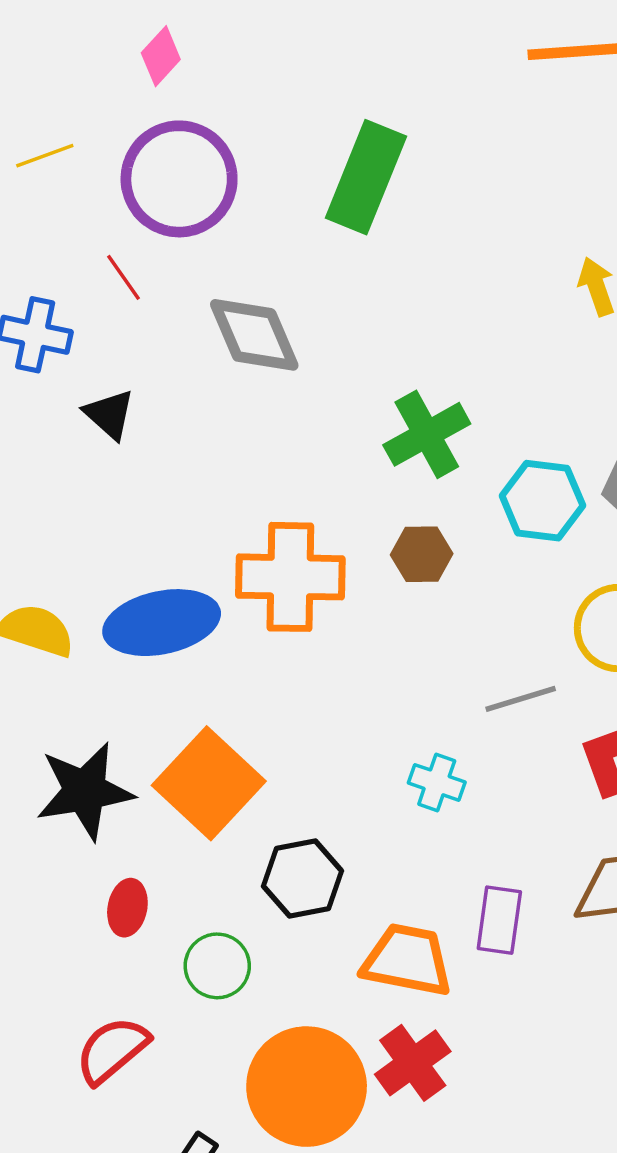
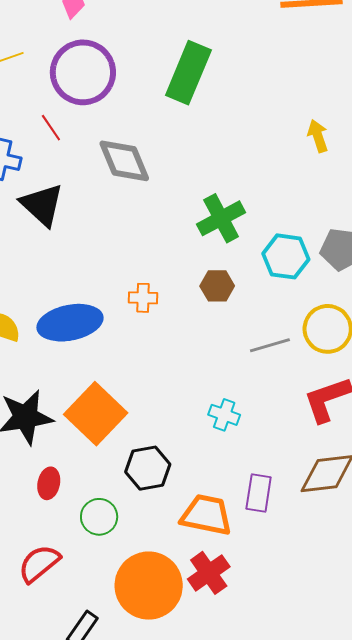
black triangle: (109, 414) -> (42, 205), size x1.5
orange cross: (290, 577) -> (143, 298), size x0.5
gray line: (521, 699) -> (270, 345), moved

